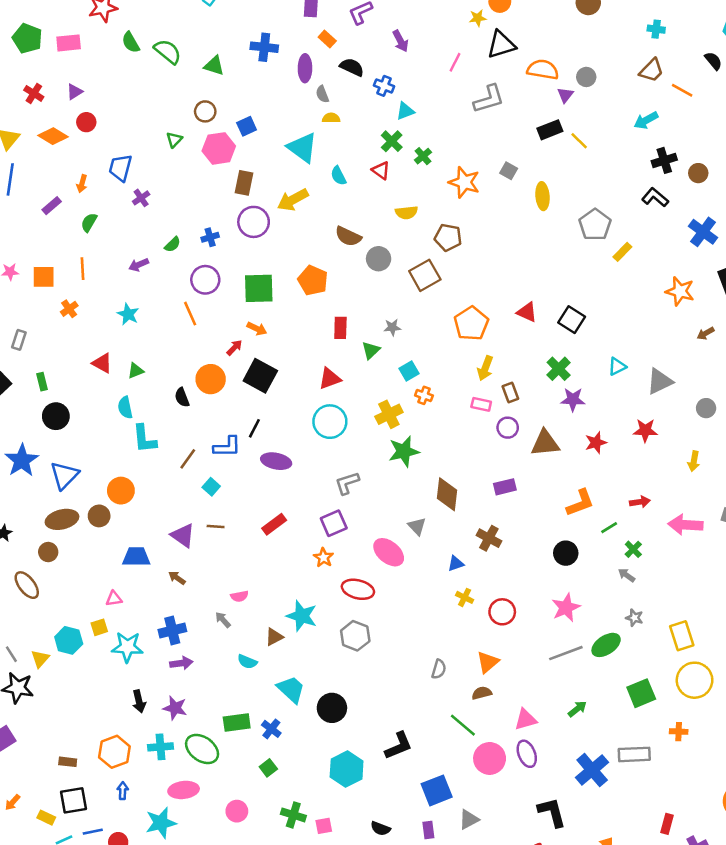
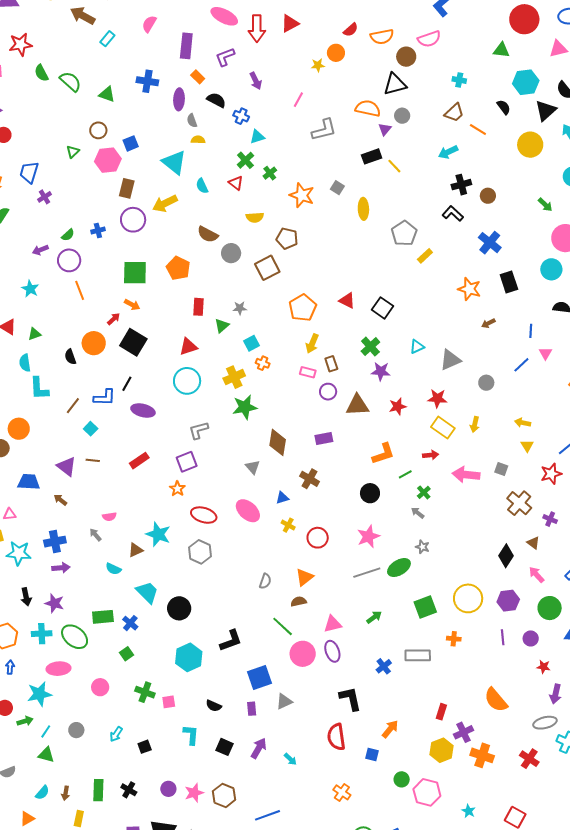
black triangle: (501, 45) -> (395, 84), moved
purple circle: (205, 280) -> (69, 260), moved
pink ellipse: (389, 552) -> (248, 511), moved
yellow rectangle: (682, 636) -> (443, 428), moved, turned -40
blue cross: (592, 770) -> (384, 666), size x0.6

